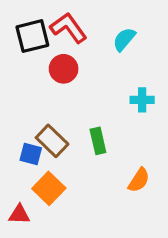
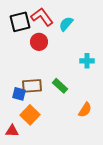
cyan semicircle: (124, 39) -> (66, 24), moved
brown rectangle: (52, 141) -> (32, 86), turned -48
green rectangle: (98, 141) -> (60, 86), turned -35

